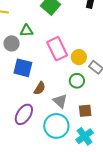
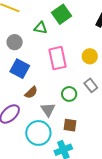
green triangle: (27, 31) -> (41, 28), moved
yellow circle: (79, 57) -> (90, 56), moved

